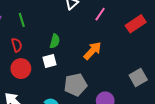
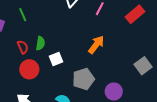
green line: (22, 20) -> (23, 15), moved
green semicircle: (55, 41) -> (40, 43), moved

